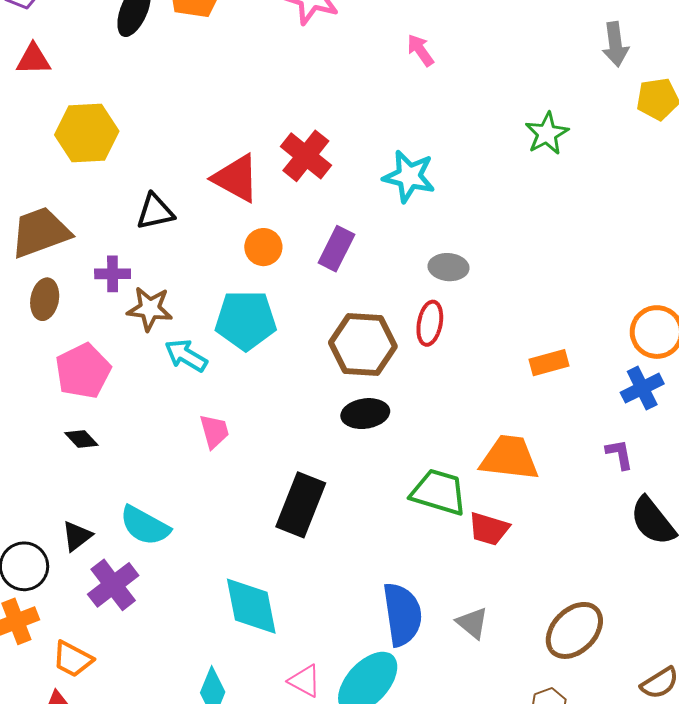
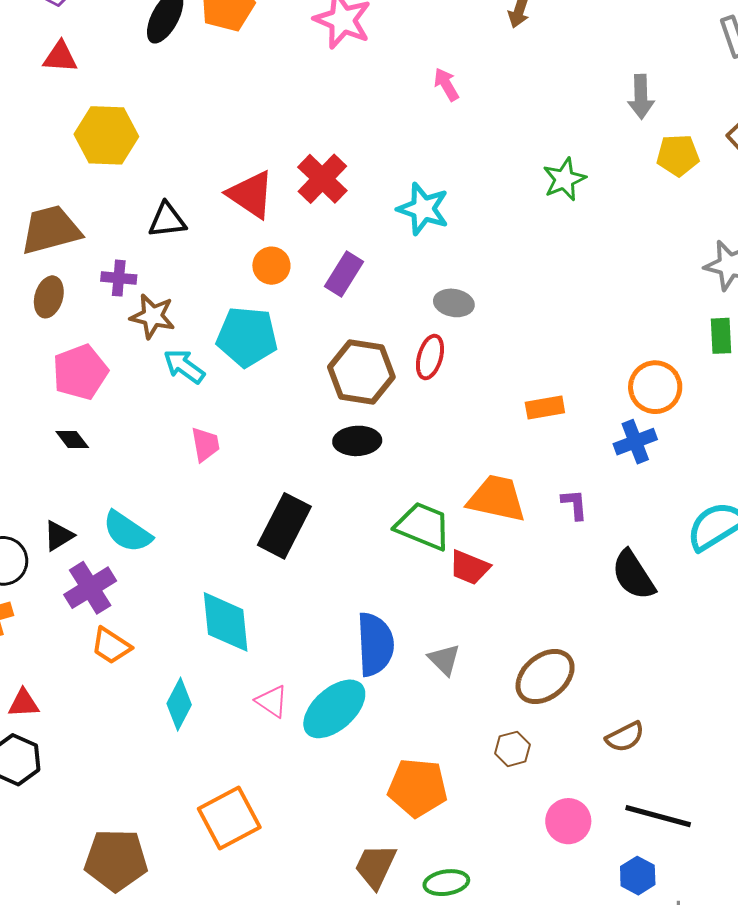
purple L-shape: (619, 454) -> (574, 504), moved
orange trapezoid: (73, 659) -> (111, 646), moved

